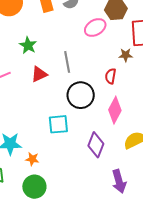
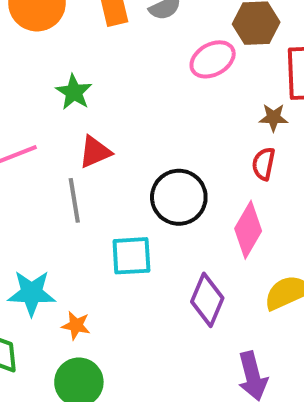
gray line: (67, 62) -> (74, 200), moved
red semicircle: (111, 76) -> (264, 164), moved

